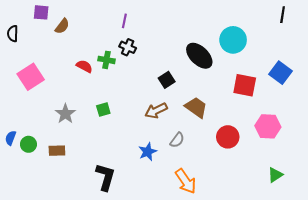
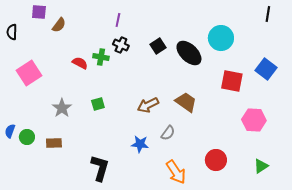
black square: (167, 80) -> (158, 46), moved
red circle: (228, 137) -> (216, 160), moved
blue star: (148, 152) -> (140, 144), turned 30

